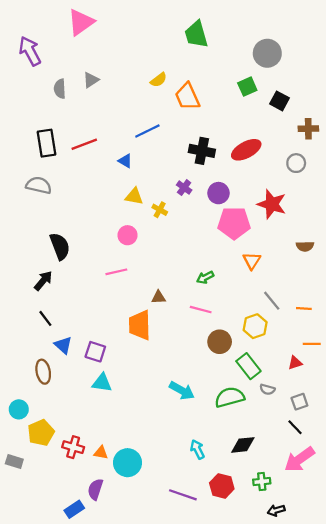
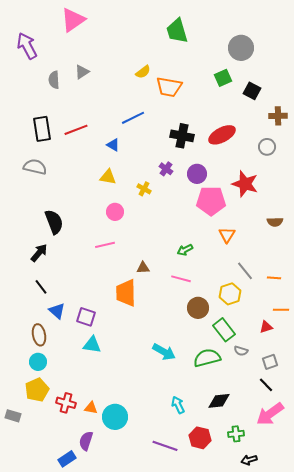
orange trapezoid: (187, 97) -> (169, 87), turned -56
yellow triangle: (134, 196) -> (108, 177), moved
cyan circle: (19, 409) -> (38, 362), moved

